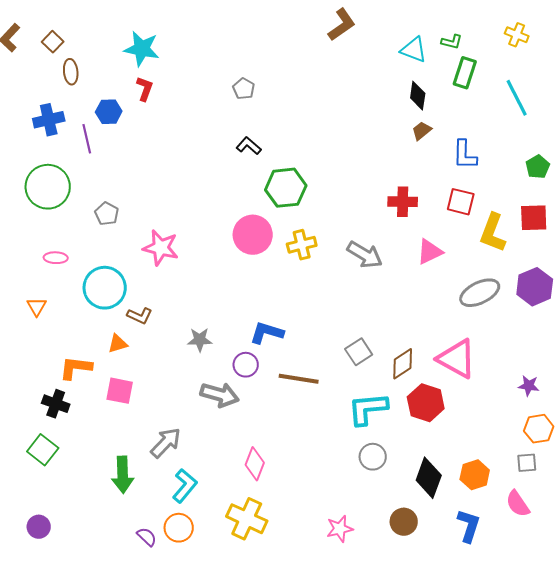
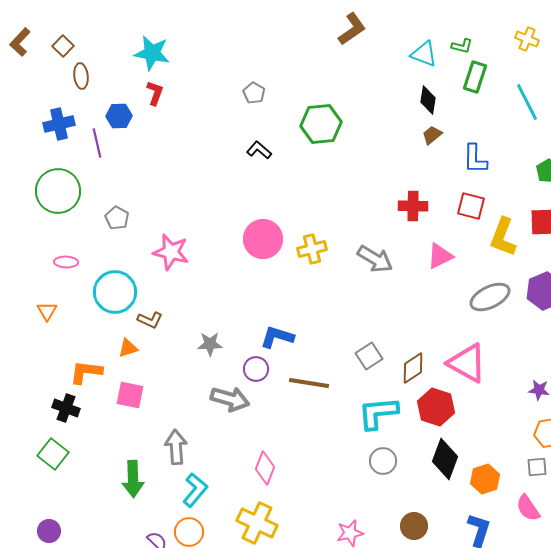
green hexagon: (286, 188) -> (321, 124), moved
gray arrow: (166, 443) -> (176, 447), turned -48
black diamond: (429, 478) -> (445, 459), moved

